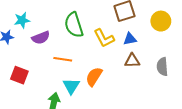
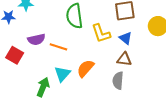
purple semicircle: (41, 38) -> (36, 39), moved
blue triangle: (130, 39) -> (126, 38), turned 40
gray semicircle: (162, 67) -> (118, 81), moved

